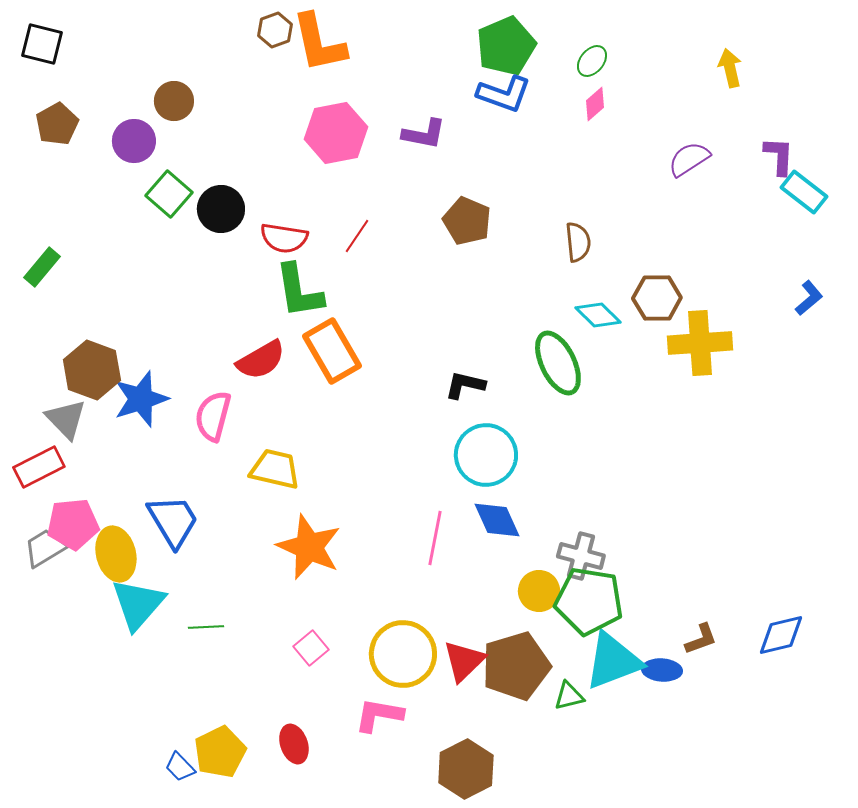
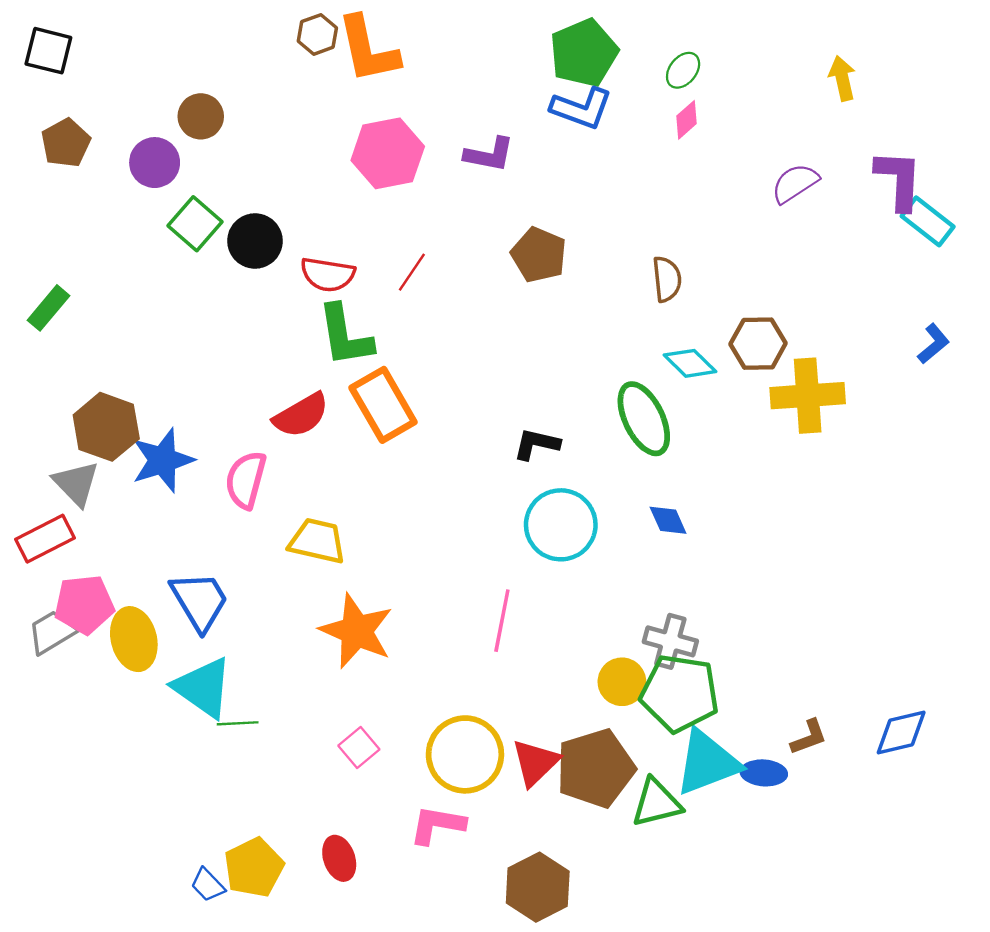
purple L-shape: (779, 156) -> (899, 180), size x1.4
blue diamond: (497, 520) -> (668, 520), moved, size x0.7
cyan triangle: (138, 604) -> (203, 688), moved, turned -36
green triangle: (569, 696) -> (657, 803), size x1.5

